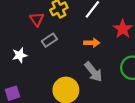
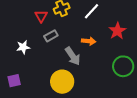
gray arrow: (93, 72) -> (73, 56), moved

